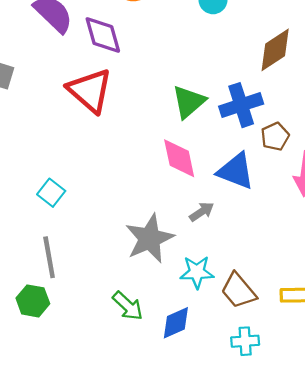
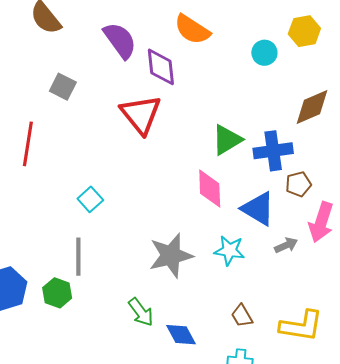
gray arrow: (202, 212) -> (286, 245), moved
cyan star: (197, 272) -> (229, 250), moved
brown trapezoid: (238, 291) -> (242, 316), size x0.7
blue diamond: (176, 323) -> (181, 335), turned 76

